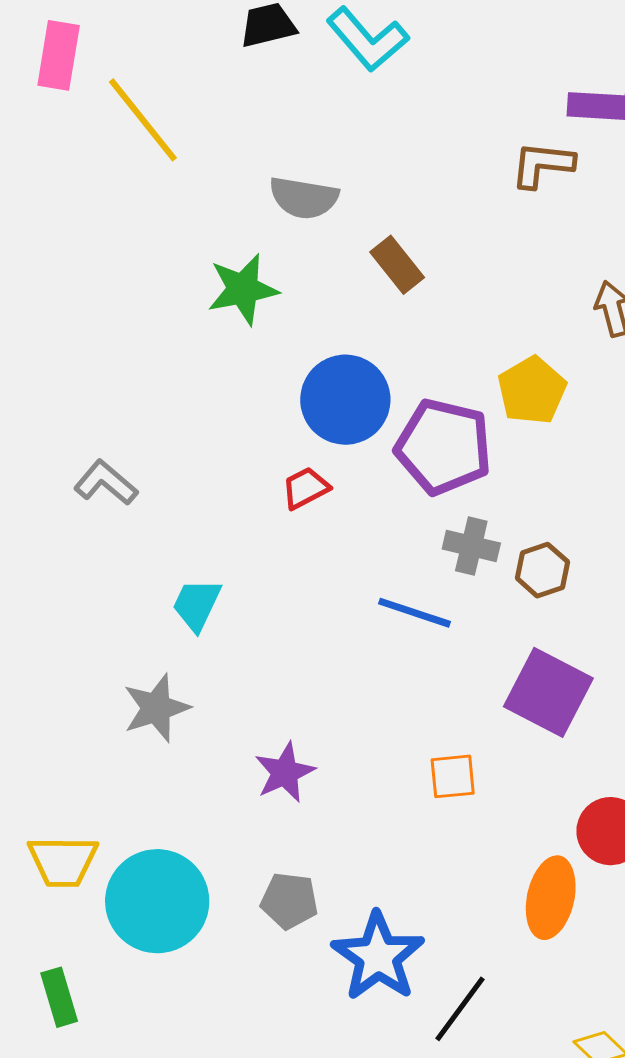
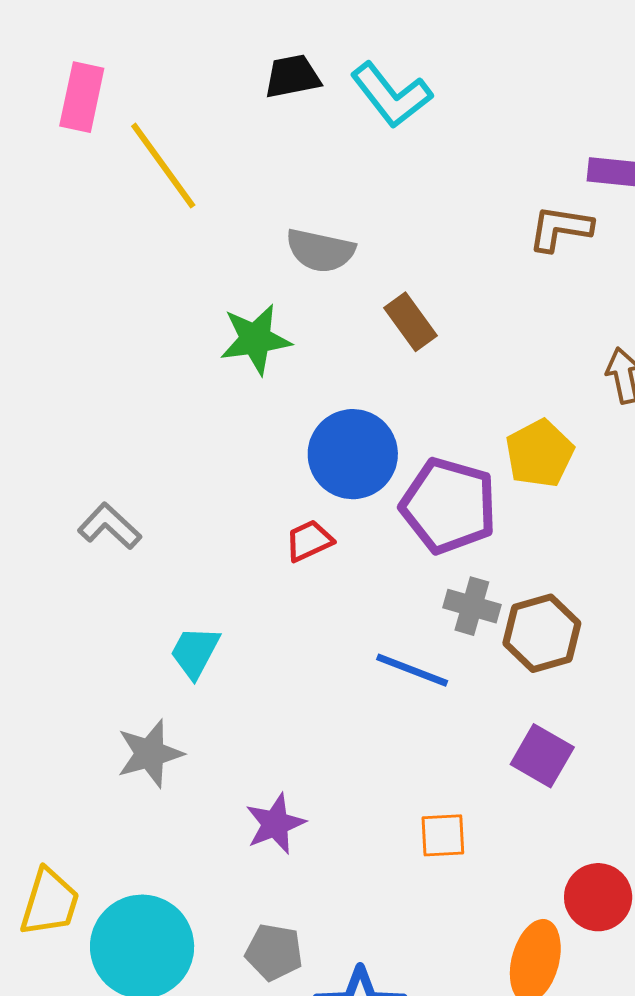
brown hexagon: (542, 570) -> (542, 633), size x1.4
purple square: (548, 692) -> (542, 756), size x0.7
yellow trapezoid: (63, 861) -> (50, 902), turned -76

